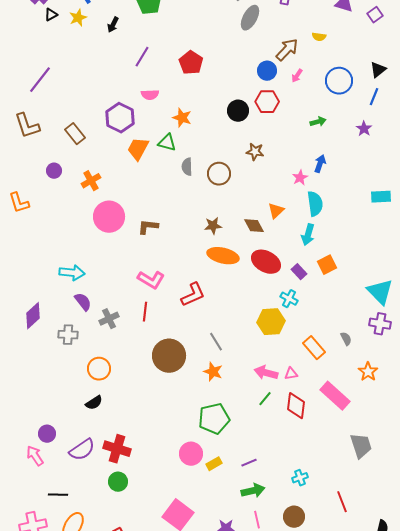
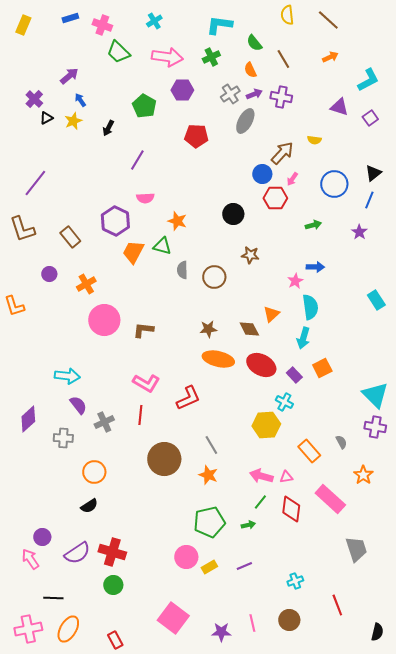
red pentagon: (191, 63) -> (196, 136), moved, turned -30
red hexagon: (267, 102) -> (275, 198), moved
blue arrow: (320, 164) -> (315, 267), turned 72
cyan rectangle: (381, 197) -> (376, 300), turned 60
green arrow: (253, 491) -> (248, 525), moved, size x0.6

